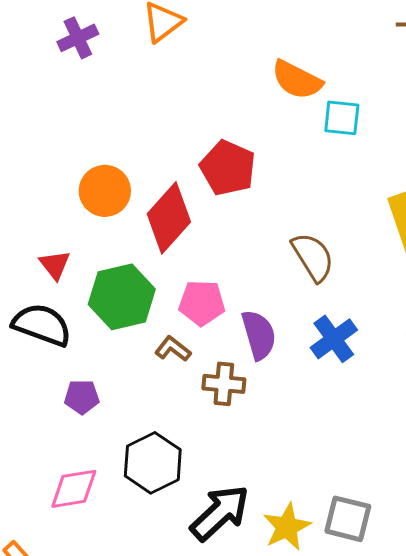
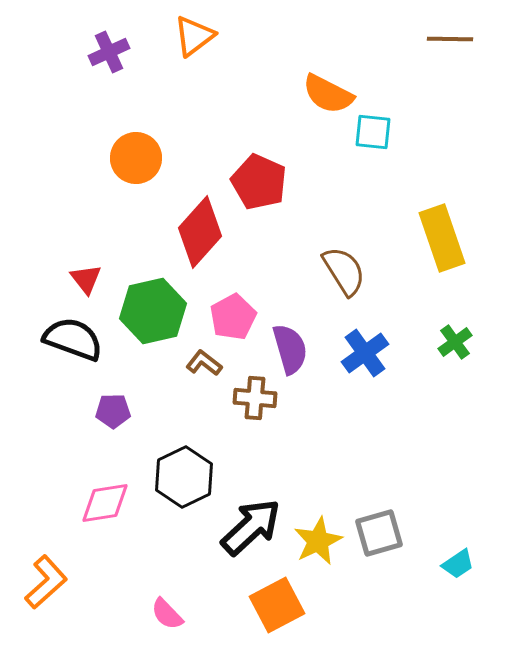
orange circle: (105, 191) -> (136, 158), moved
pink pentagon: (202, 303) -> (233, 317), turned -30
gray square: (348, 519) -> (379, 533), turned -30

